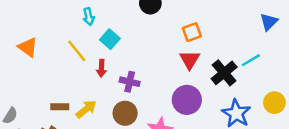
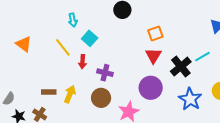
yellow arrow: (86, 109) -> (70, 94), turned -30

